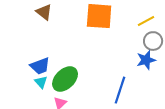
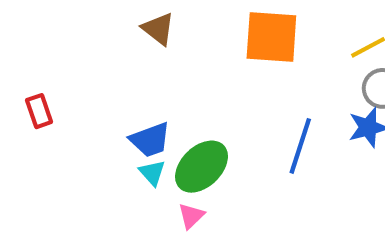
blue line: (120, 90) -> (300, 146), moved

